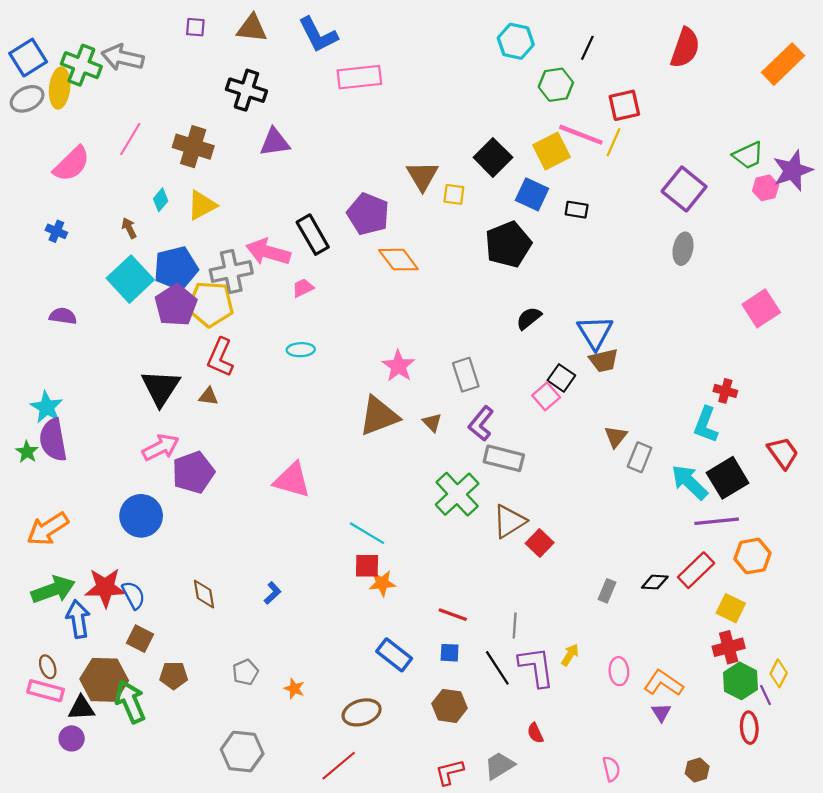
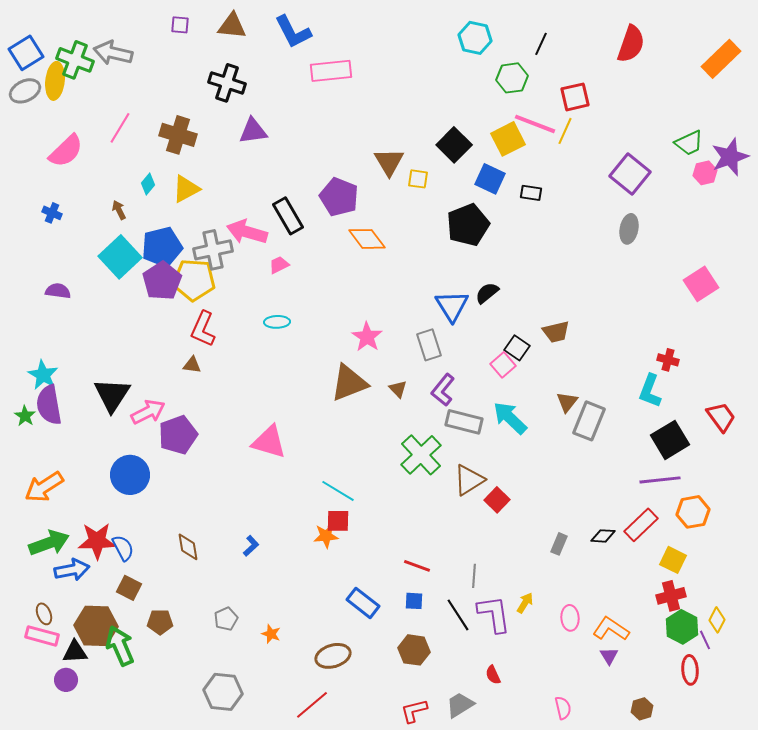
blue triangle: (595, 332) -> (452, 306), moved
black triangle: (161, 388) -> (112, 395), moved
gray rectangle: (640, 457) -> (589, 421), size x1.4
cyan arrow: (690, 482) -> (510, 418), moved
orange star: (382, 583) -> (326, 536), moved
blue arrow: (78, 619) -> (72, 570), turned 88

